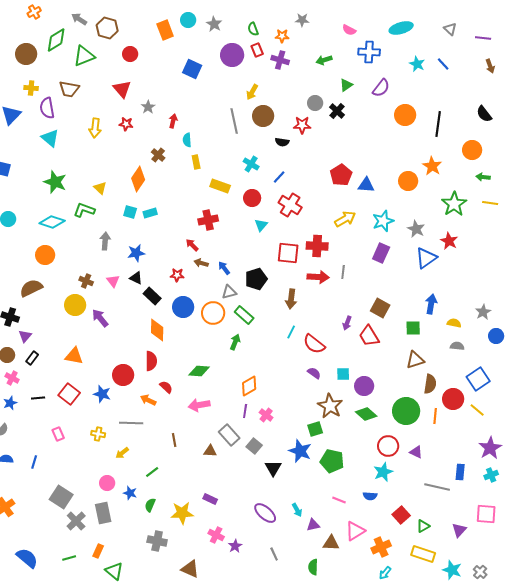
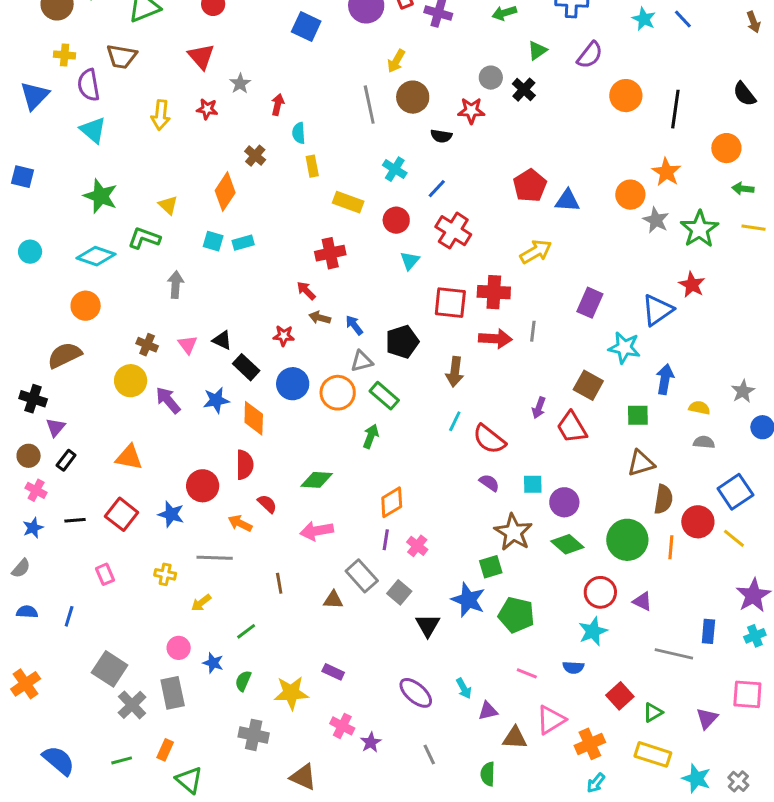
cyan star: (383, 221) -> (624, 348), moved, turned 30
gray star: (416, 229) -> (656, 220), moved
blue star: (136, 253) -> (216, 400), moved

